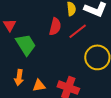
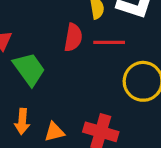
red line: (78, 31) -> (109, 42), turned 42

